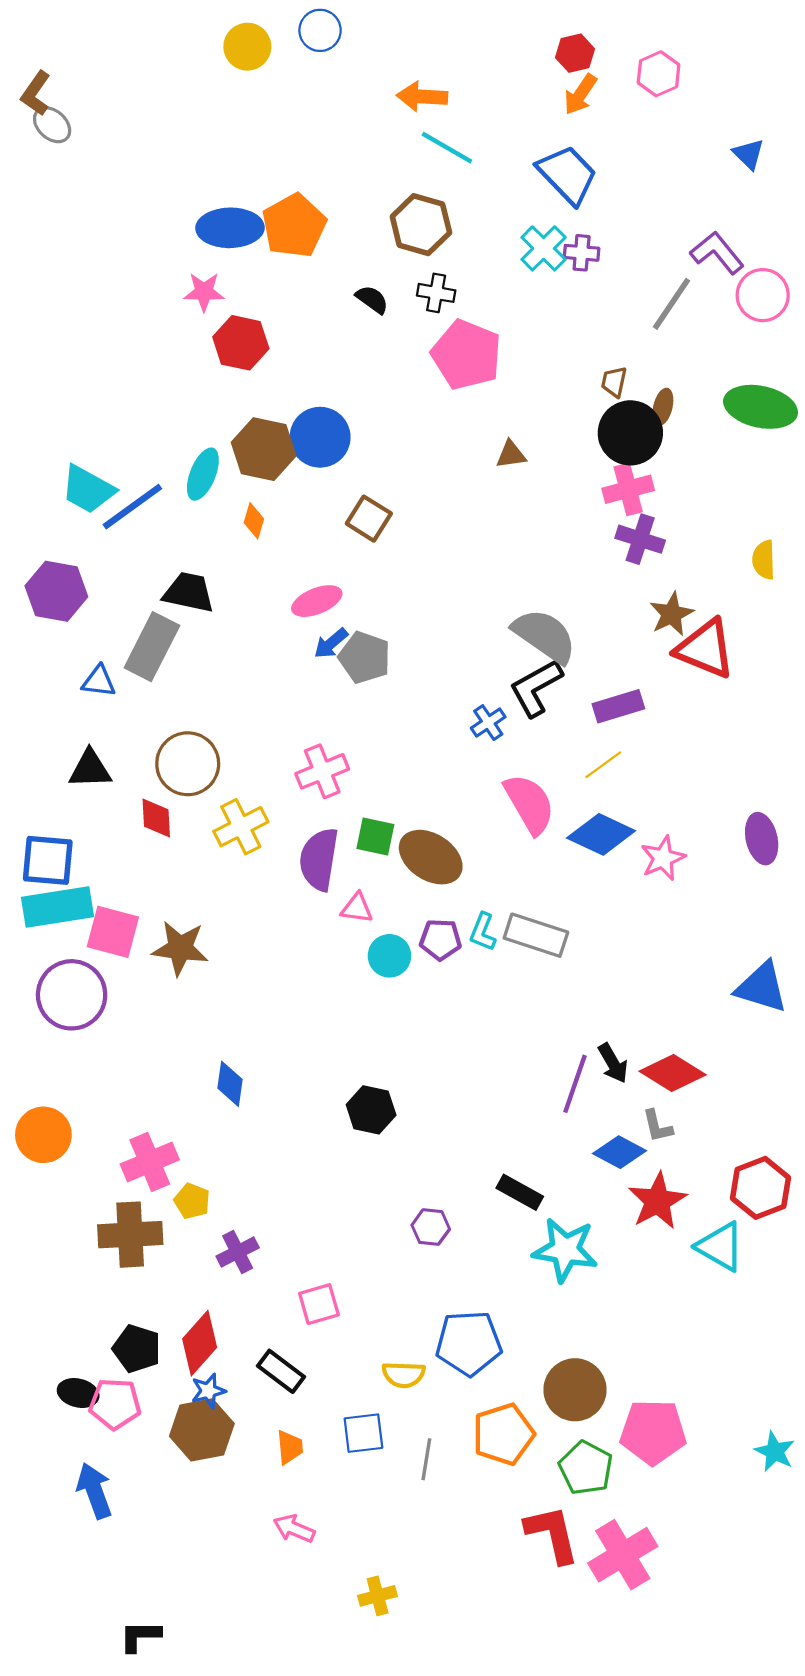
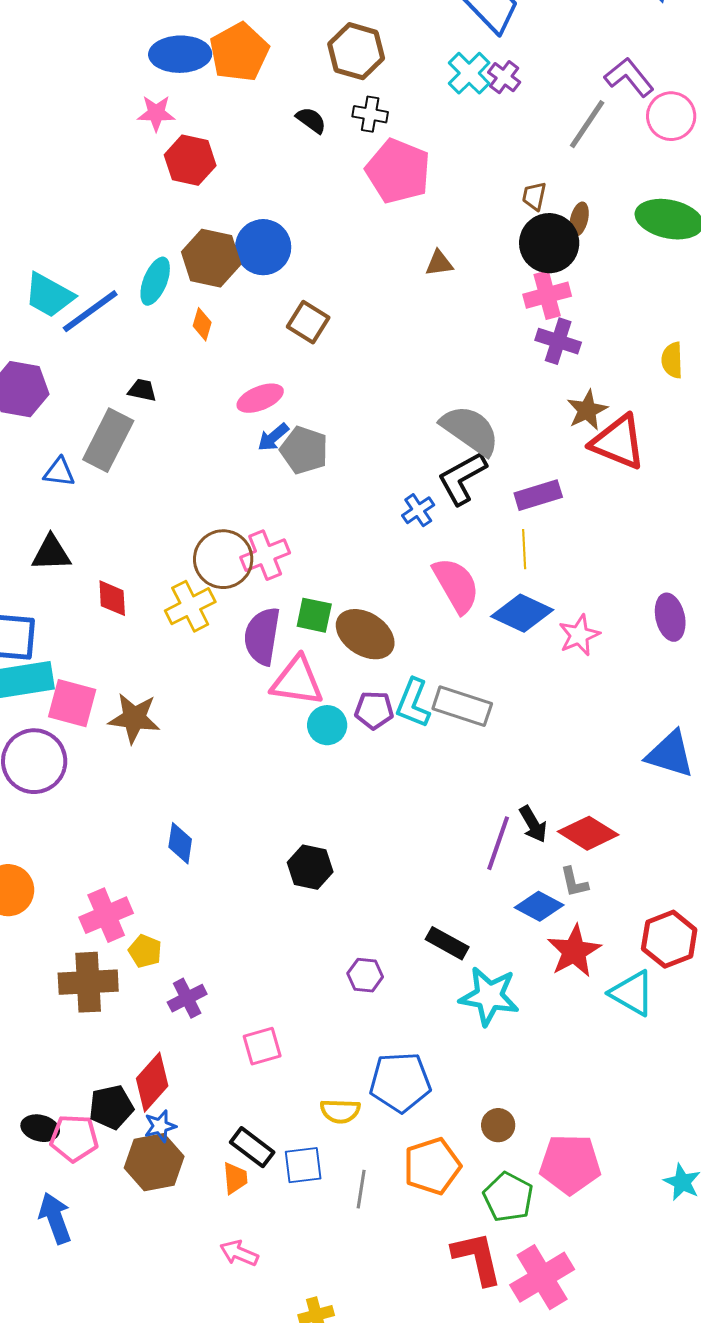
purple cross: (582, 253) -> (504, 77), turned 32
black trapezoid: (189, 592) -> (142, 390), size x0.6
brown circle: (188, 764) -> (223, 559), moved
yellow line: (603, 765) -> (524, 549), turned -57
pink triangle: (357, 908) -> (297, 681), size x1.8
cyan L-shape: (483, 932) -> (413, 703), size x1.4
black pentagon: (137, 1349) -> (111, 1107), moved, turned -30
black rectangle: (281, 1371) -> (252, 1147), moved
brown circle: (575, 1390) -> (498, 1125), size x0.6

